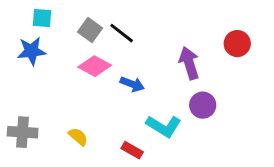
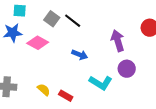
pink diamond: (95, 66) -> (38, 43), moved
red rectangle: (132, 150) -> (66, 96), moved

